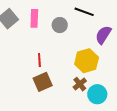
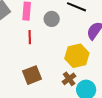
red line: (39, 60) -> (30, 37), moved

